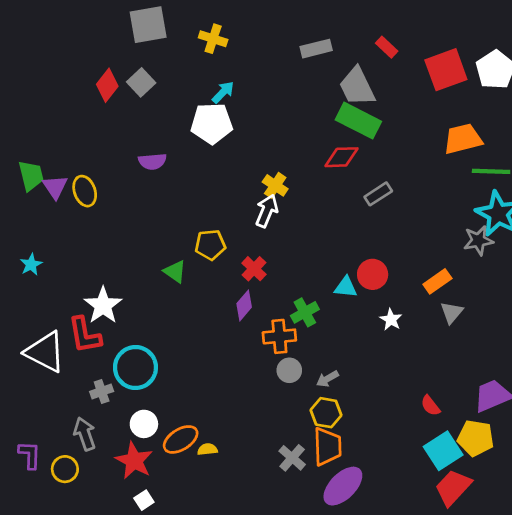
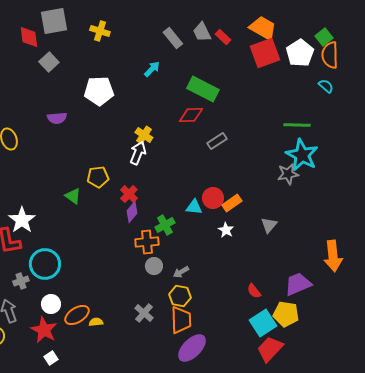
gray rectangle: (316, 49) -> (173, 38), turned 65
red diamond: (107, 85) -> (29, 37), moved, turned -45
gray trapezoid: (357, 87) -> (202, 32), moved, size x0.7
cyan arrow: (223, 92) -> (152, 69), moved
orange trapezoid: (463, 139) -> (263, 28), moved, turned 44
orange rectangle: (437, 281) -> (232, 203), moved
purple diamond: (244, 305) -> (132, 212), moved
gray cross: (292, 458) -> (144, 313), moved

